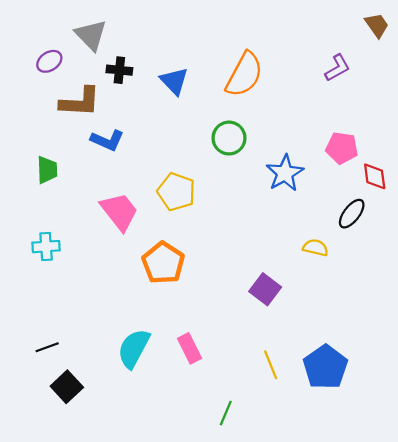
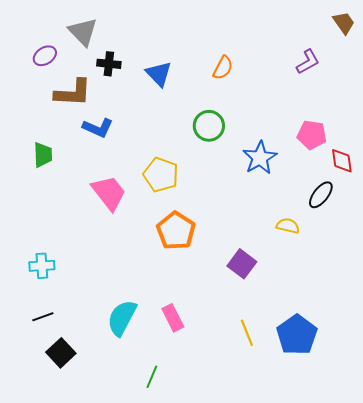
orange semicircle: (244, 74) -> (223, 68), size x0.6
cyan cross: (46, 247) -> (42, 266), moved
orange pentagon: (163, 263) -> (176, 231), moved
green line: (226, 413) -> (152, 377), moved

